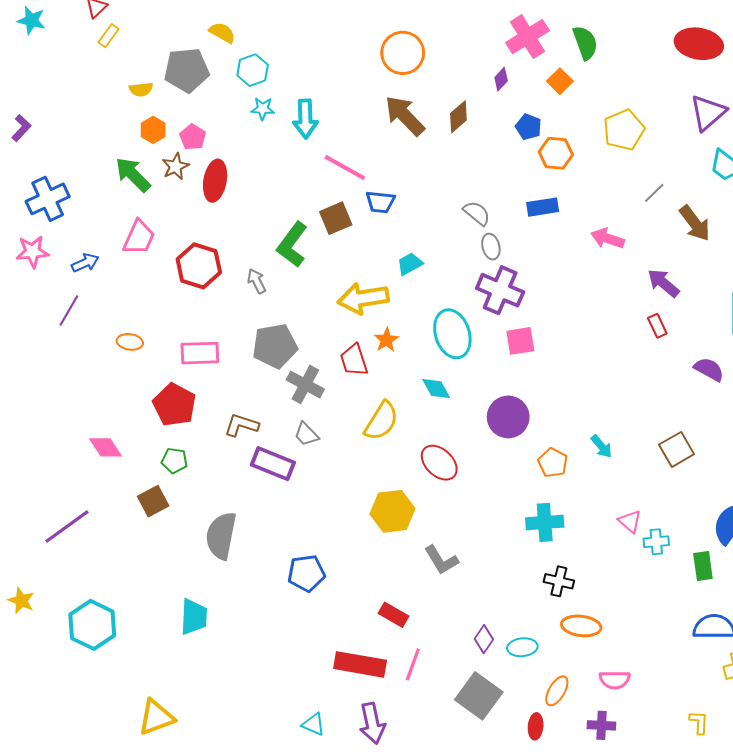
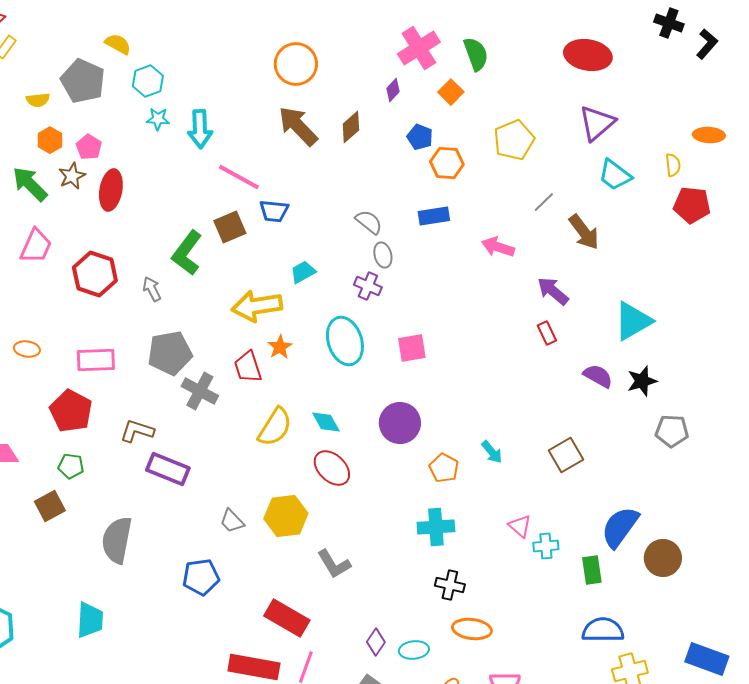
gray pentagon: (187, 70) -> (83, 81), turned 30
purple cross: (500, 290) -> (368, 286), moved, size x0.6
cyan diamond: (436, 389) -> (326, 422), moved
gray trapezoid: (306, 434) -> (232, 521), moved
red rectangle: (394, 615) -> (287, 618), size x1.5

